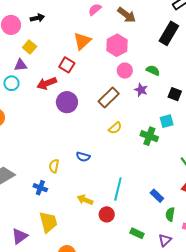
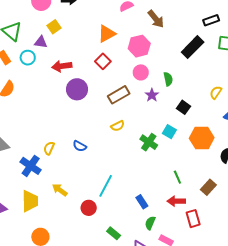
red square: (67, 65) -> (103, 61), moved
green semicircle: (153, 70) -> (168, 79), turned 40
cyan square: (167, 121) -> (169, 132), turned 32
blue cross: (40, 188) -> (31, 166), size x1.5
yellow arrow: (85, 200) -> (60, 190), moved

